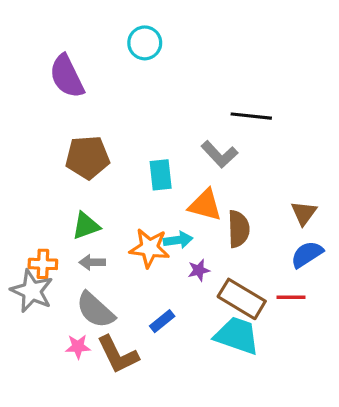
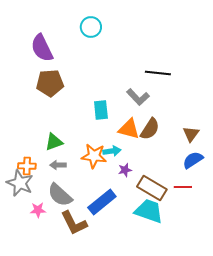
brown pentagon: (87, 157) -> (50, 83), moved
brown semicircle: (239, 229) -> (150, 129), moved, turned 35
blue rectangle: (162, 321) -> (102, 202), size x1.8
pink star: (78, 347) -> (38, 210), moved

